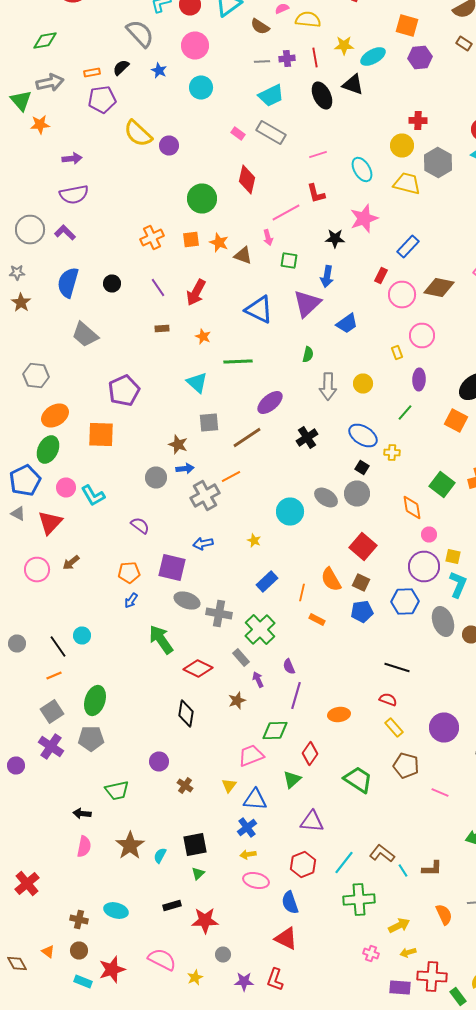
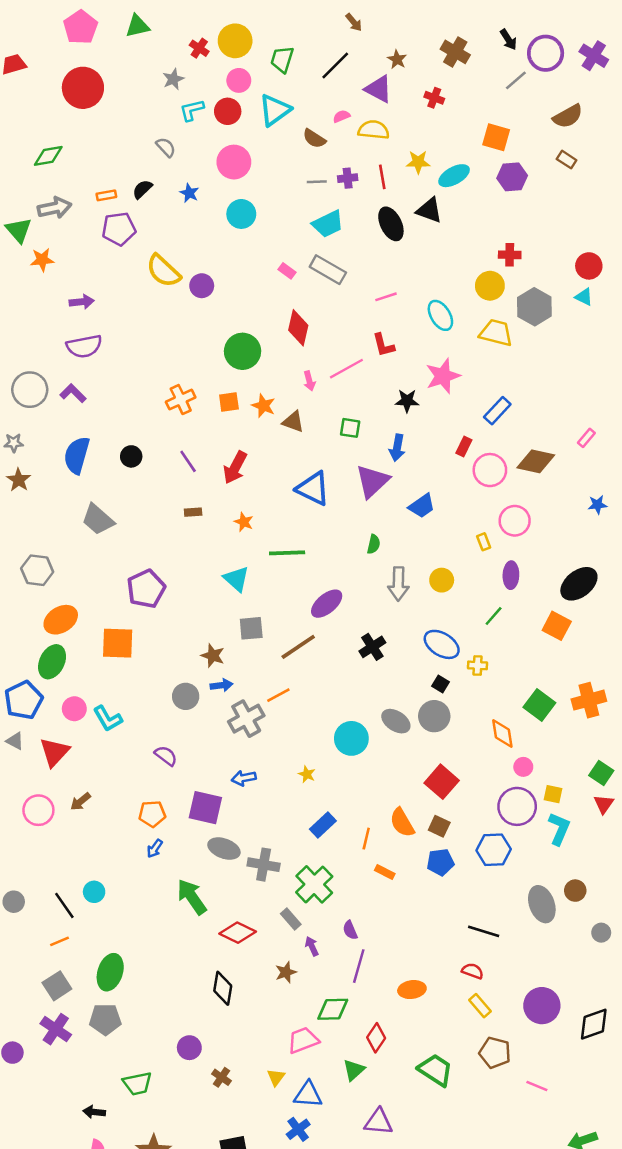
gray semicircle: (140, 34) -> (166, 147), size x0.6
pink arrow: (268, 238) -> (309, 381), moved
gray ellipse: (443, 622) -> (542, 904), moved

